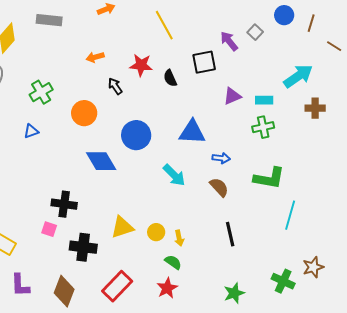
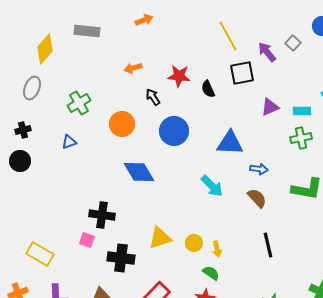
yellow line: (164, 25) -> (228, 36), moved
blue circle: (136, 135) -> (174, 131), moved

